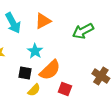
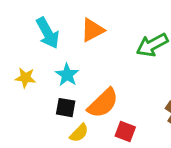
cyan star: (35, 51) -> (67, 75), moved

